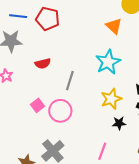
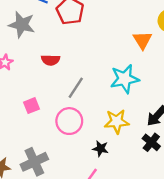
pink circle: (60, 111) -> (69, 121), moved
black star: (119, 123) -> (101, 149), moved

